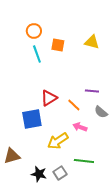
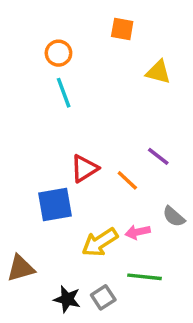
orange square: (58, 45) -> (122, 29), moved
purple line: (92, 91) -> (158, 156), turned 32
gray semicircle: (101, 112) -> (174, 217), moved
pink arrow: (80, 127) -> (138, 232), moved, turned -32

